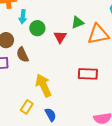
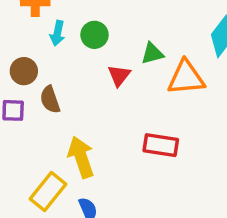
green circle: (37, 28) -> (94, 35), moved
yellow rectangle: (27, 107) -> (48, 192), size x1.5

